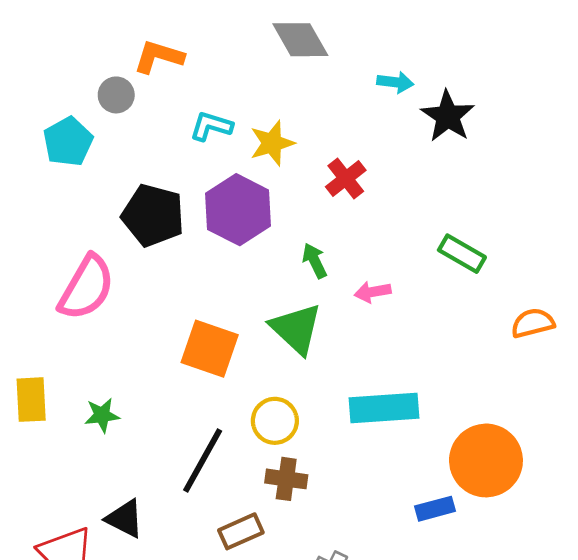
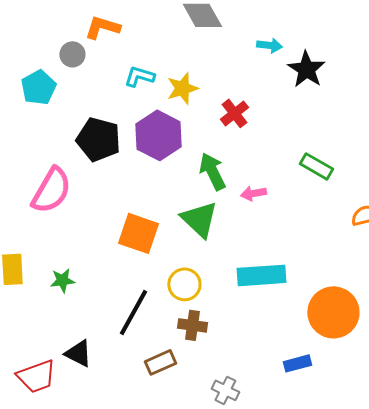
green arrow: (315, 261) -> (212, 171), size x1.5
blue rectangle: (435, 509) -> (297, 363), moved

